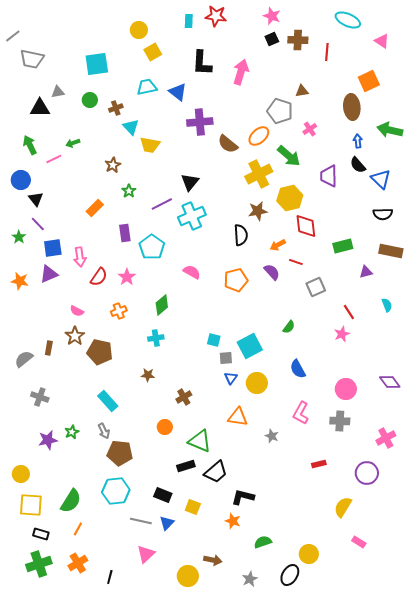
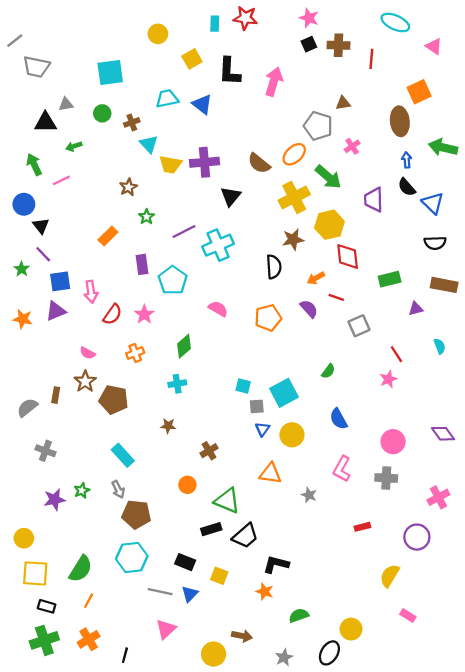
yellow square: (153, 52) -> (192, 59), moved
purple cross: (200, 122) -> (204, 162), moved
green arrow: (73, 143) -> (74, 146), moved
black triangle: (190, 182) -> (231, 196), moved

